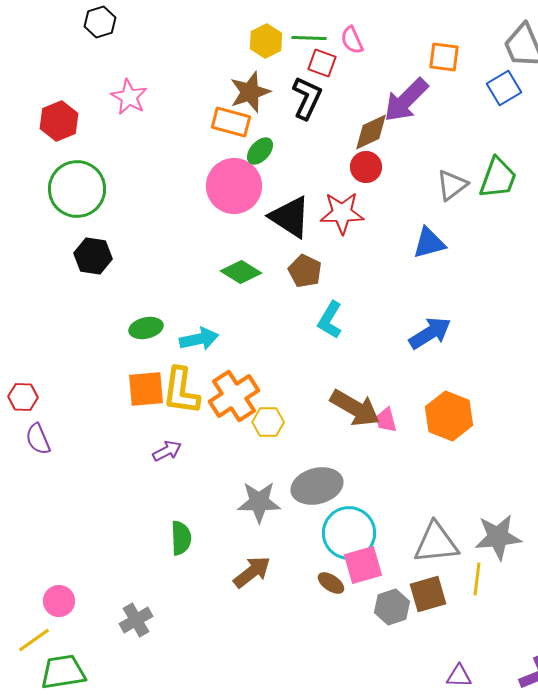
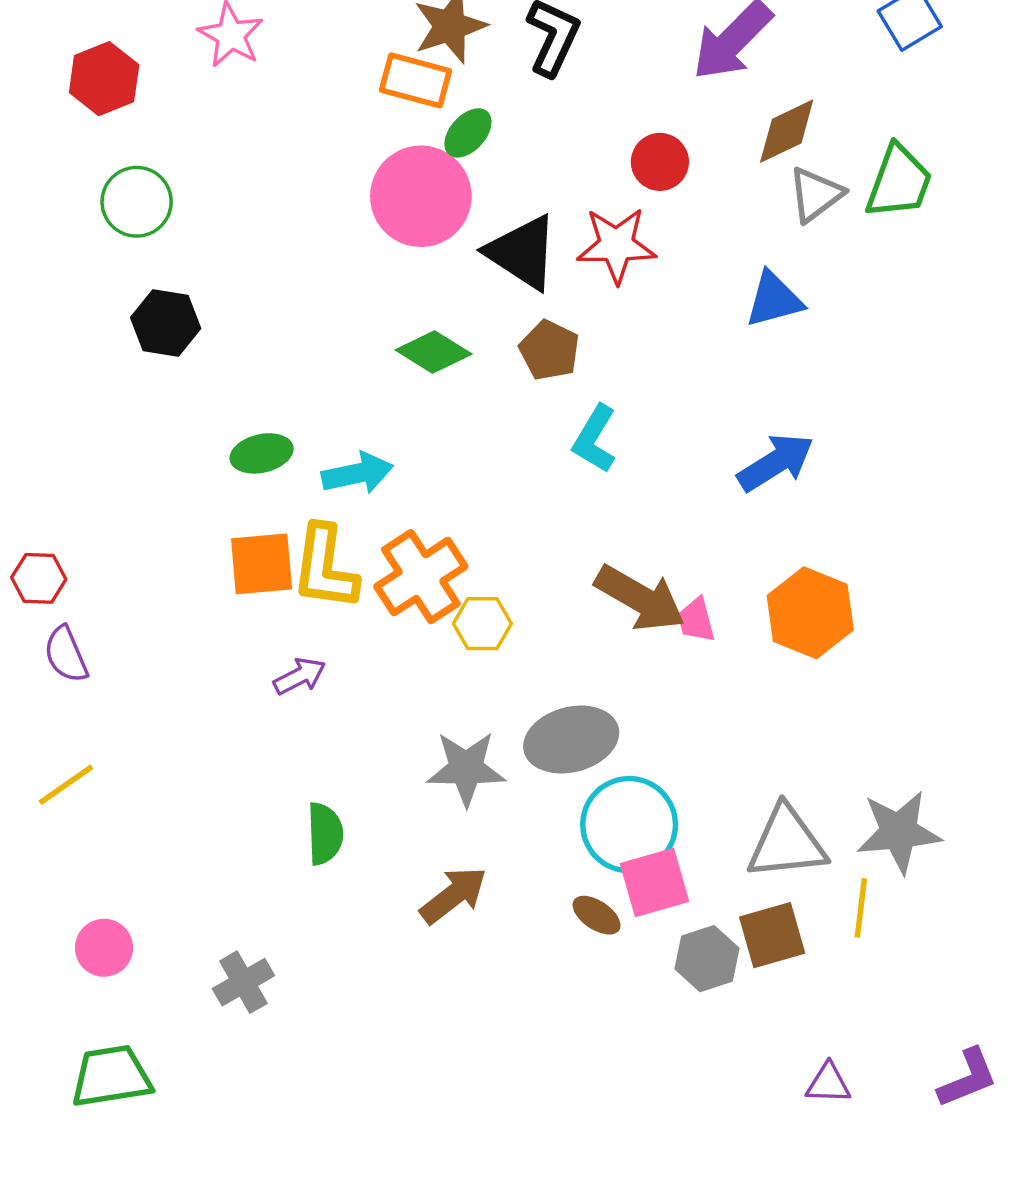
brown diamond: (371, 132) -> (787, 131), moved
green circle: (77, 189) -> (137, 202), size x0.7
yellow line: (34, 640) -> (66, 785), moved

